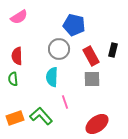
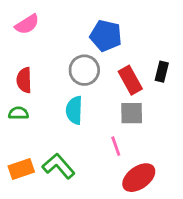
green semicircle: (13, 79) -> (18, 113), turned 96
pink line: (65, 102) -> (116, 146), moved

